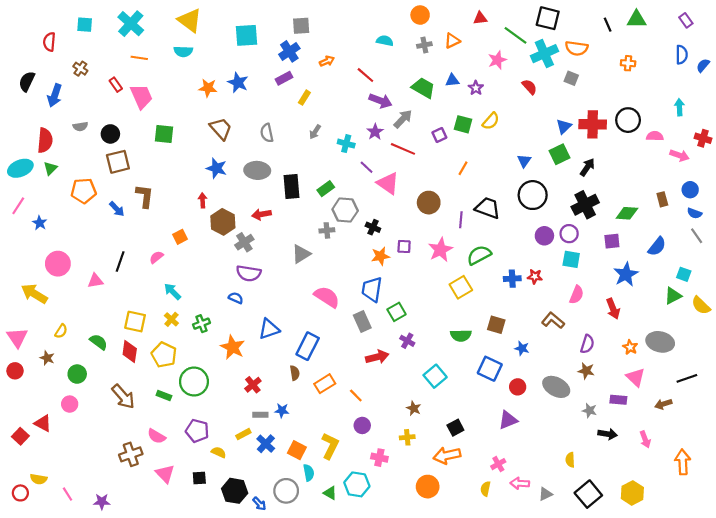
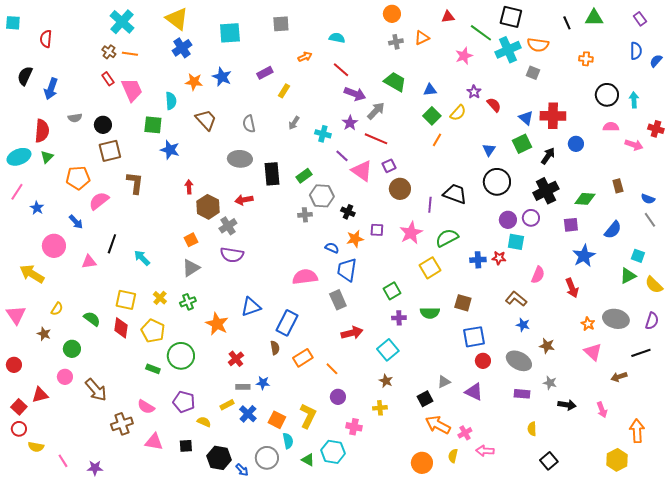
cyan square: (85, 25) -> (13, 23), moved
cyan semicircle: (385, 41) -> (337, 38), moved
cyan semicircle: (183, 51) -> (171, 101), moved, turned -96
blue cross: (289, 51) -> (182, 48), moved
brown cross: (80, 69) -> (109, 52), moved
blue triangle: (452, 80) -> (430, 90), moved
red semicircle: (529, 87) -> (494, 105), moved
purple star: (476, 88) -> (474, 92), moved
black circle: (628, 120) -> (607, 95), moved
green square: (463, 124) -> (432, 116), turned 30
blue triangle: (564, 126) -> (526, 118), turned -35
purple square: (439, 135) -> (389, 166), moved
blue star: (216, 168) -> (170, 150), moved
orange line: (463, 168) -> (437, 140), moved
blue circle: (690, 190) -> (576, 144), moved
blue arrow: (117, 209) -> (76, 222), moved
orange square: (180, 237) -> (191, 240), moved
gray triangle: (301, 254) -> (191, 268), moved
pink semicircle: (156, 257) -> (99, 201), moved, size x1.5
cyan square: (571, 259) -> (516, 242), moved
cyan arrow: (173, 292) -> (142, 258), moved
pink semicircle: (327, 297) -> (305, 277), turned -40
blue semicircle: (236, 298) -> (332, 248), moved
green square: (397, 312) -> (392, 291), moved
purple cross: (407, 341) -> (399, 318), moved, turned -32
purple semicircle: (587, 344) -> (652, 321), moved
blue star: (522, 348) -> (523, 325), moved
blue square: (490, 369) -> (474, 337), moved, turned -35
red circle: (15, 371) -> (14, 365), moved
cyan square: (435, 376) -> (388, 350), moved
brown arrow: (123, 397) -> (96, 390), moved
purple rectangle: (618, 400) -> (522, 394), moved
purple triangle: (508, 420) -> (474, 392), turned 48
red triangle: (43, 423) -> (40, 395), turned -42
orange arrow: (447, 455) -> (438, 425), moved, turned 40
pink triangle: (165, 474) -> (154, 442), turned -36
orange circle: (428, 487) -> (422, 463), moved
red circle: (20, 493) -> (19, 429), moved
yellow hexagon: (632, 493) -> (617, 460), moved
gray triangle: (545, 494) -> (444, 382), moved
black square: (588, 494) -> (549, 461), size x0.7

